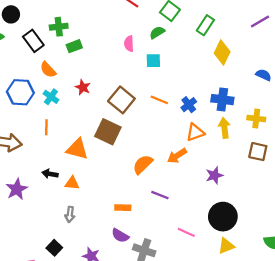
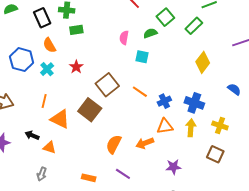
green rectangle: (205, 25) -> (194, 26), moved
orange line: (46, 127) -> (44, 101), moved
orange semicircle: (143, 164) -> (114, 144), turned -30

